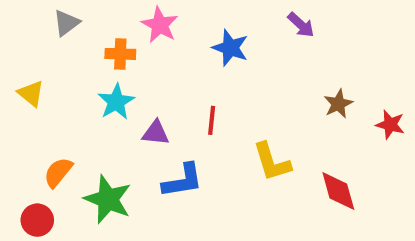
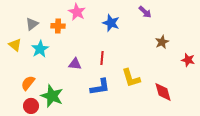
gray triangle: (66, 23) -> (32, 24), moved
cyan star: (116, 102) -> (40, 49), moved
brown star: (338, 104) -> (162, 42), moved
blue L-shape: (183, 181) -> (100, 87), moved
red circle: (37, 220) -> (31, 106), moved

